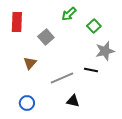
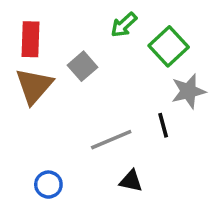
green square: (94, 26) -> (169, 46), size x1.5
brown triangle: (30, 63) -> (34, 86), moved, size x1.6
black line: (91, 70) -> (163, 125), turned 64

